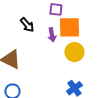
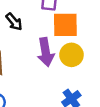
purple arrow: (52, 35) -> (46, 52), moved, size x1.6

